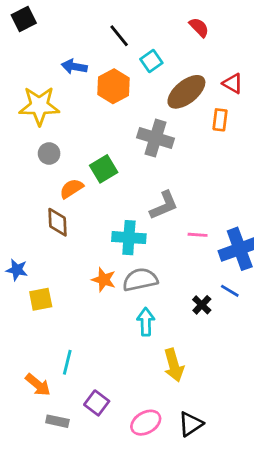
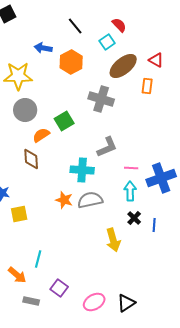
red semicircle: (199, 27) -> (119, 25), moved
cyan square: (151, 61) -> (107, 42), moved
gray circle: (49, 154) -> (25, 110), size x1.5
blue line: (230, 291) -> (154, 225), moved, turned 64
cyan arrow: (146, 322) -> (130, 191), moved
yellow arrow: (174, 365) -> (113, 240), moved

